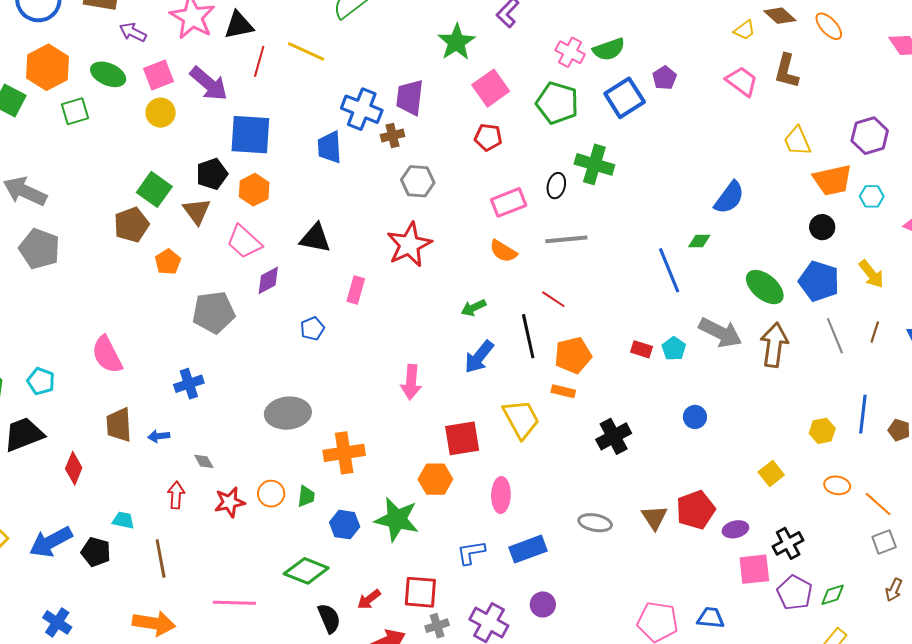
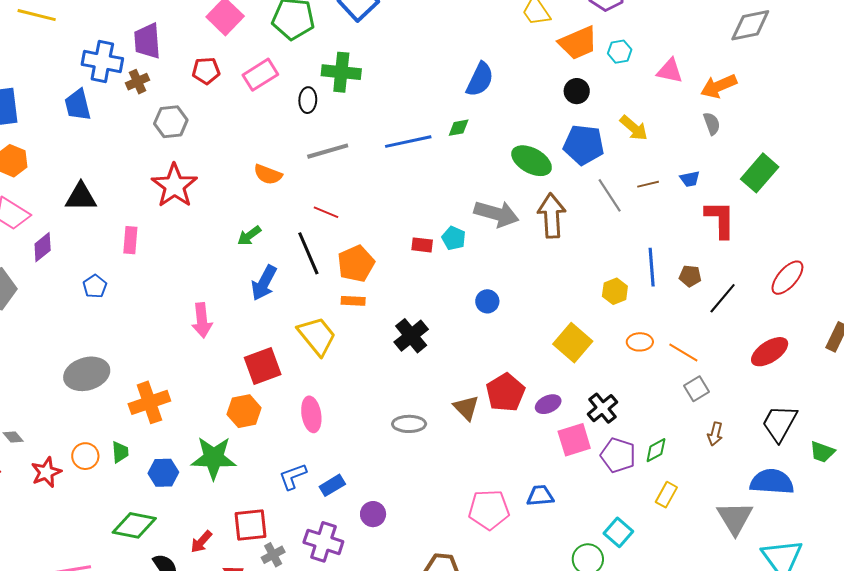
red pentagon: (488, 137) -> (206, 71), moved
pink rectangle: (509, 202) -> (260, 75), moved
blue line: (669, 270) -> (408, 142), moved, turned -69
brown line: (875, 332) -> (648, 184), turned 70
yellow square: (771, 474) -> (573, 343), size x1.5
blue rectangle: (528, 549) -> (332, 485), moved, size x0.7

